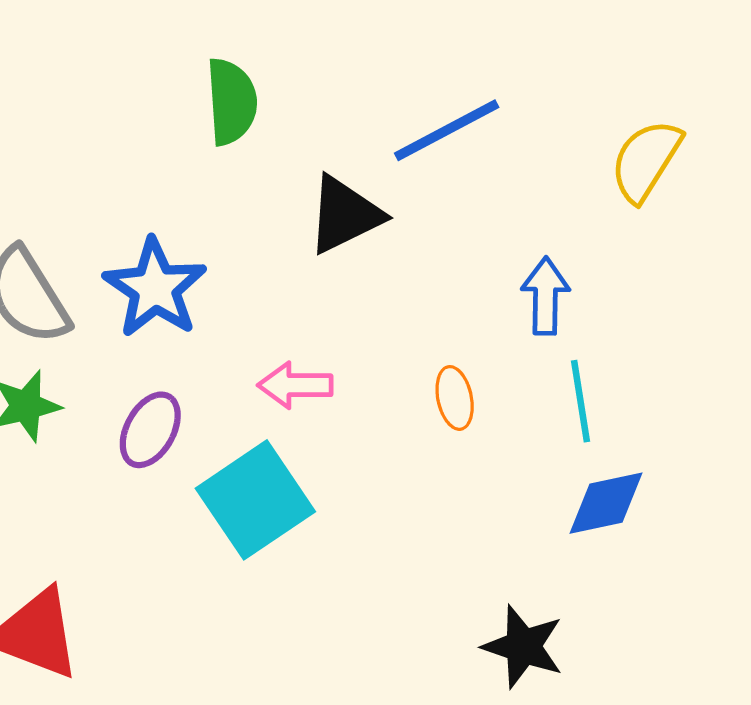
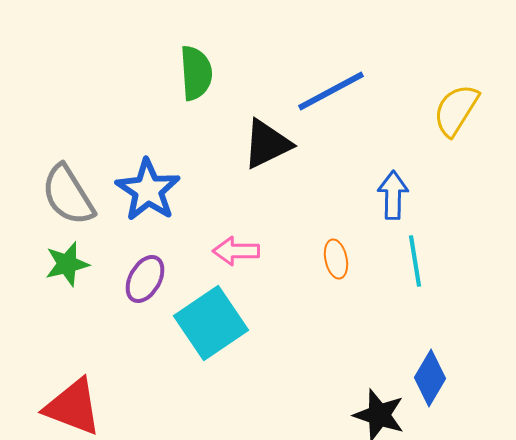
blue diamond: (606, 503) -> (430, 378), moved, turned -48

